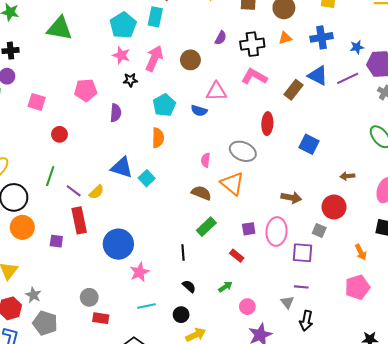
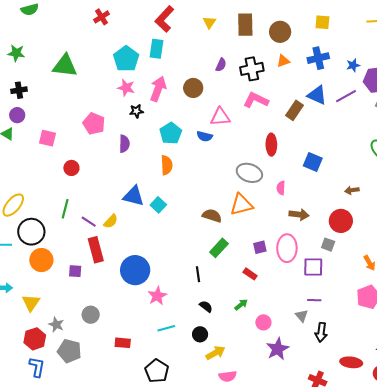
pink pentagon: (86, 90) -> (94, 124), turned 30
pink semicircle: (206, 160) -> (281, 188), moved
orange triangle: (232, 184) -> (241, 205), turned -50
gray circle: (89, 297) -> (91, 315), moved

